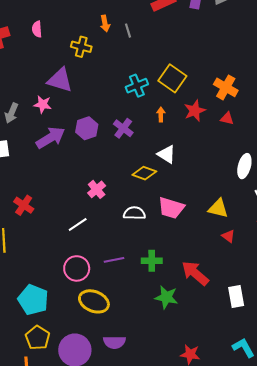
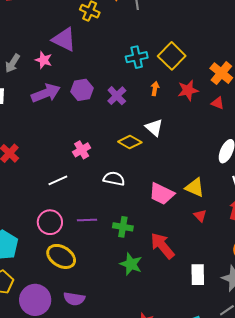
pink trapezoid: (171, 208) -> (162, 194), moved

